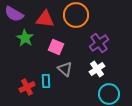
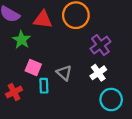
pink square: (56, 47) -> (33, 67), moved
red cross: (27, 87) -> (14, 92), moved

